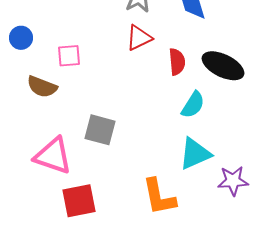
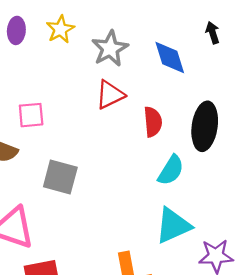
black ellipse: (223, 66) -> (205, 126), turned 72
gray square: (100, 130) -> (60, 177), moved

